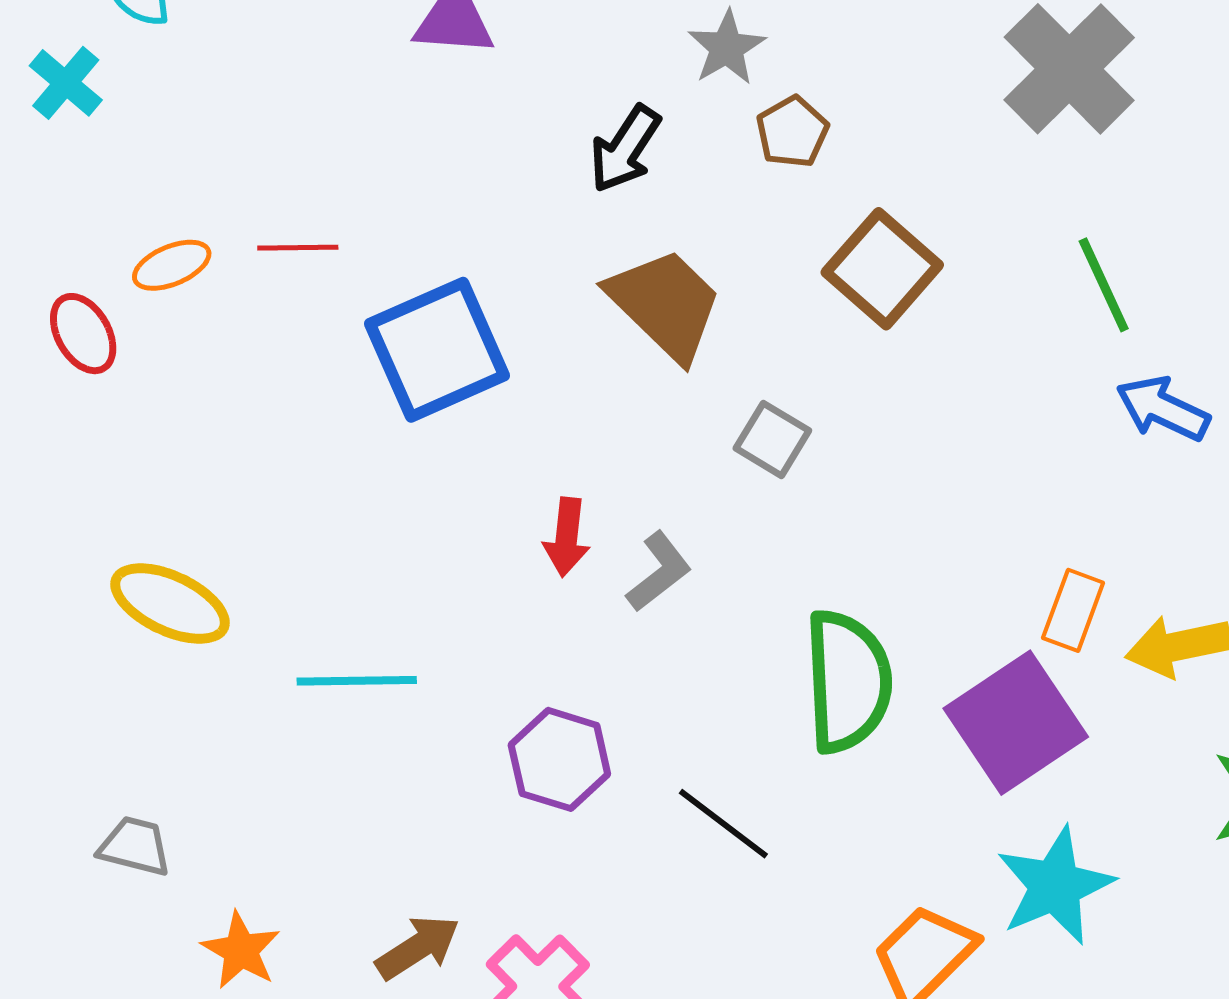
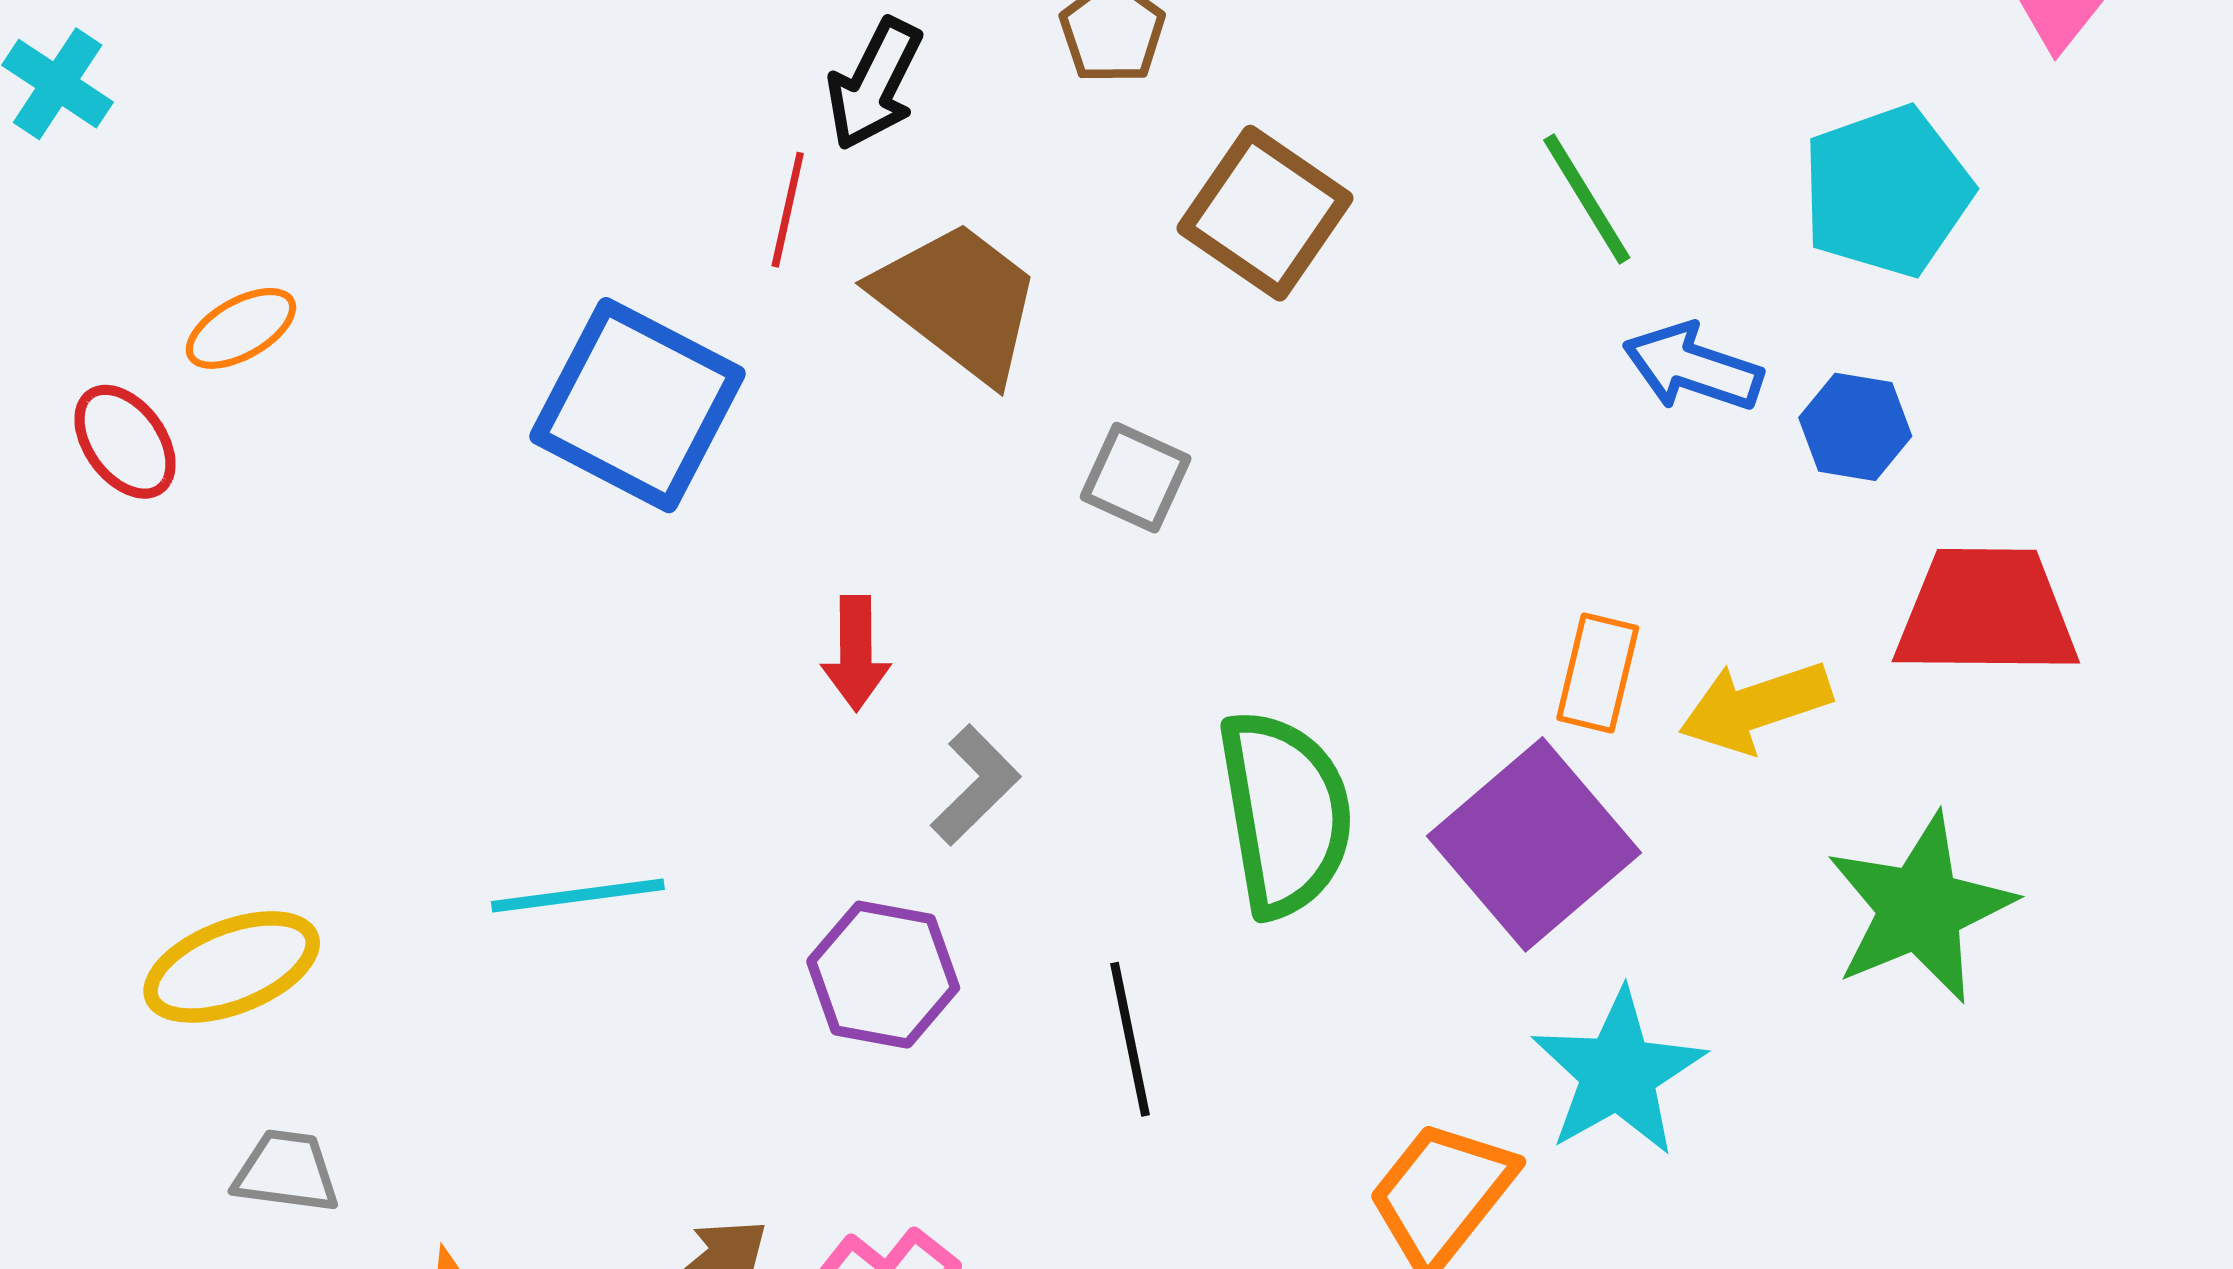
red line: (298, 248) -> (788, 210), moved, turned -70
blue square: (437, 350) -> (638, 405), turned -32
gray L-shape: (659, 572) -> (975, 785), moved
yellow ellipse: (170, 604) -> (232, 967), moved, turned -40
black line: (723, 824) -> (1130, 1039), turned 48

